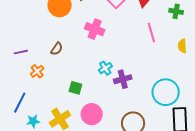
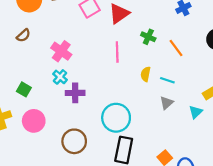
pink cross: (95, 29) -> (61, 51), moved
brown semicircle: (57, 49) -> (23, 35), moved
cyan cross: (105, 68) -> (60, 77), turned -32

